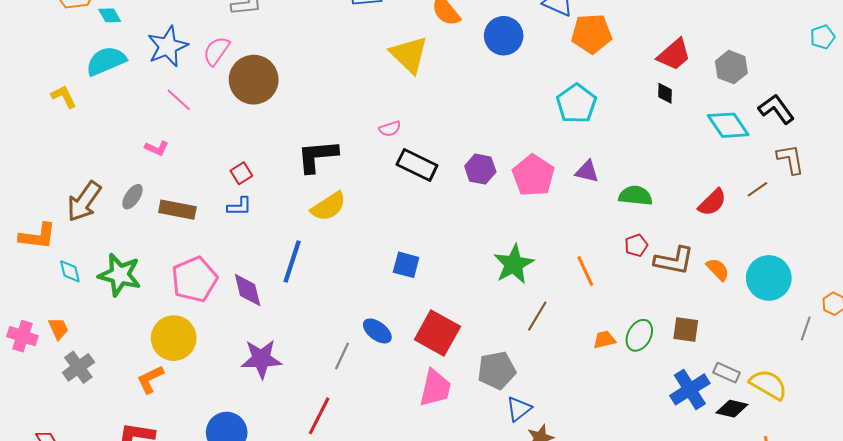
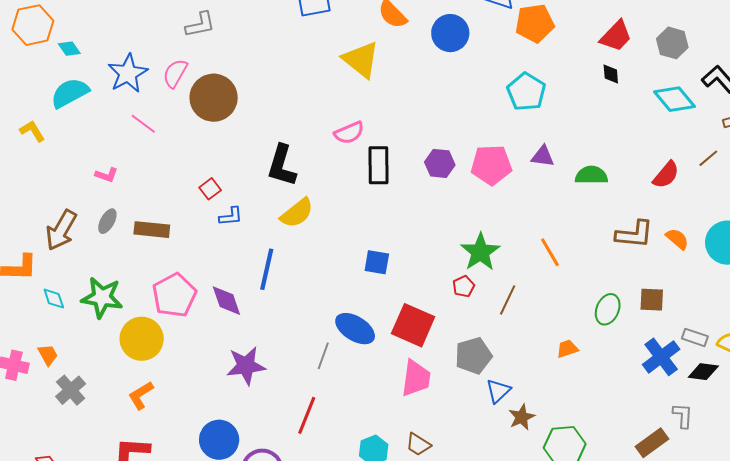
pink semicircle: (390, 129) -> (349, 133), size x1.4
pink L-shape: (157, 148) -> (107, 175), moved
black L-shape: (317, 156) -> (282, 166), turned -63
black rectangle: (417, 165) -> (378, 165), turned 69
pink pentagon: (533, 175) -> (491, 165), turned -30
blue L-shape: (239, 206) -> (231, 216), moved
red pentagon: (636, 245) -> (464, 286), moved
blue ellipse: (377, 331) -> (355, 329), size x1.4
yellow circle: (174, 338) -> (142, 339), moved
orange trapezoid: (604, 340) -> (567, 349), moved

